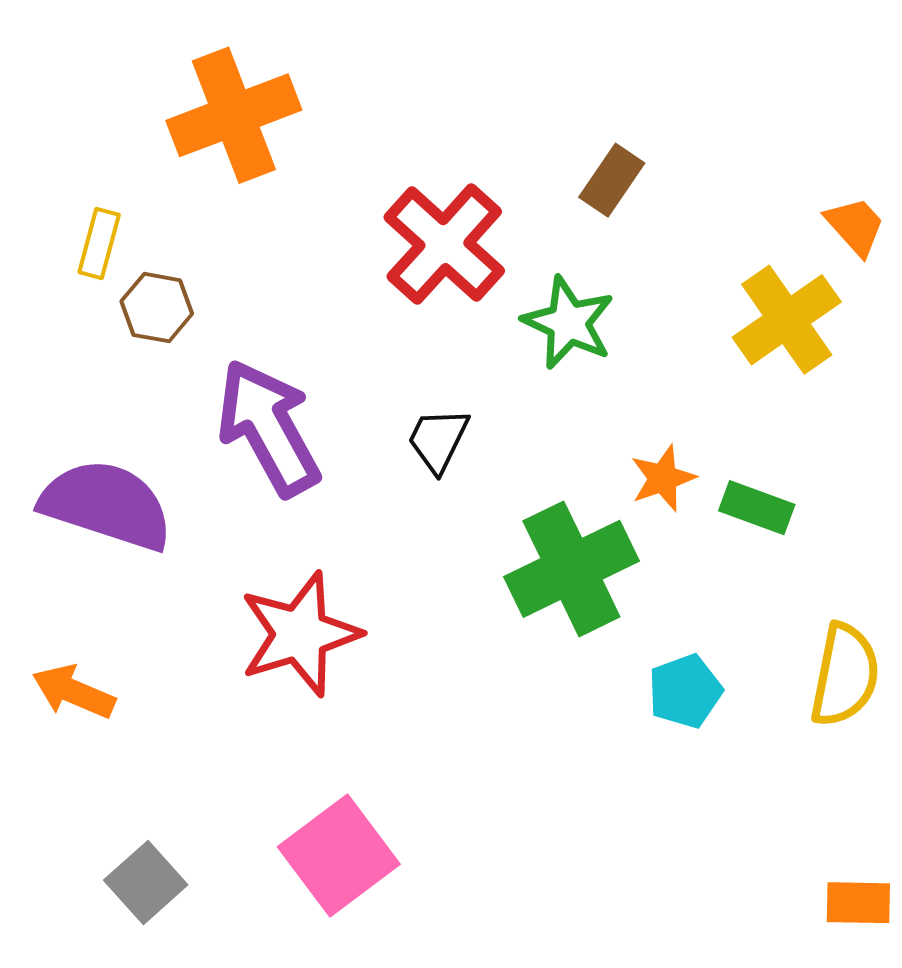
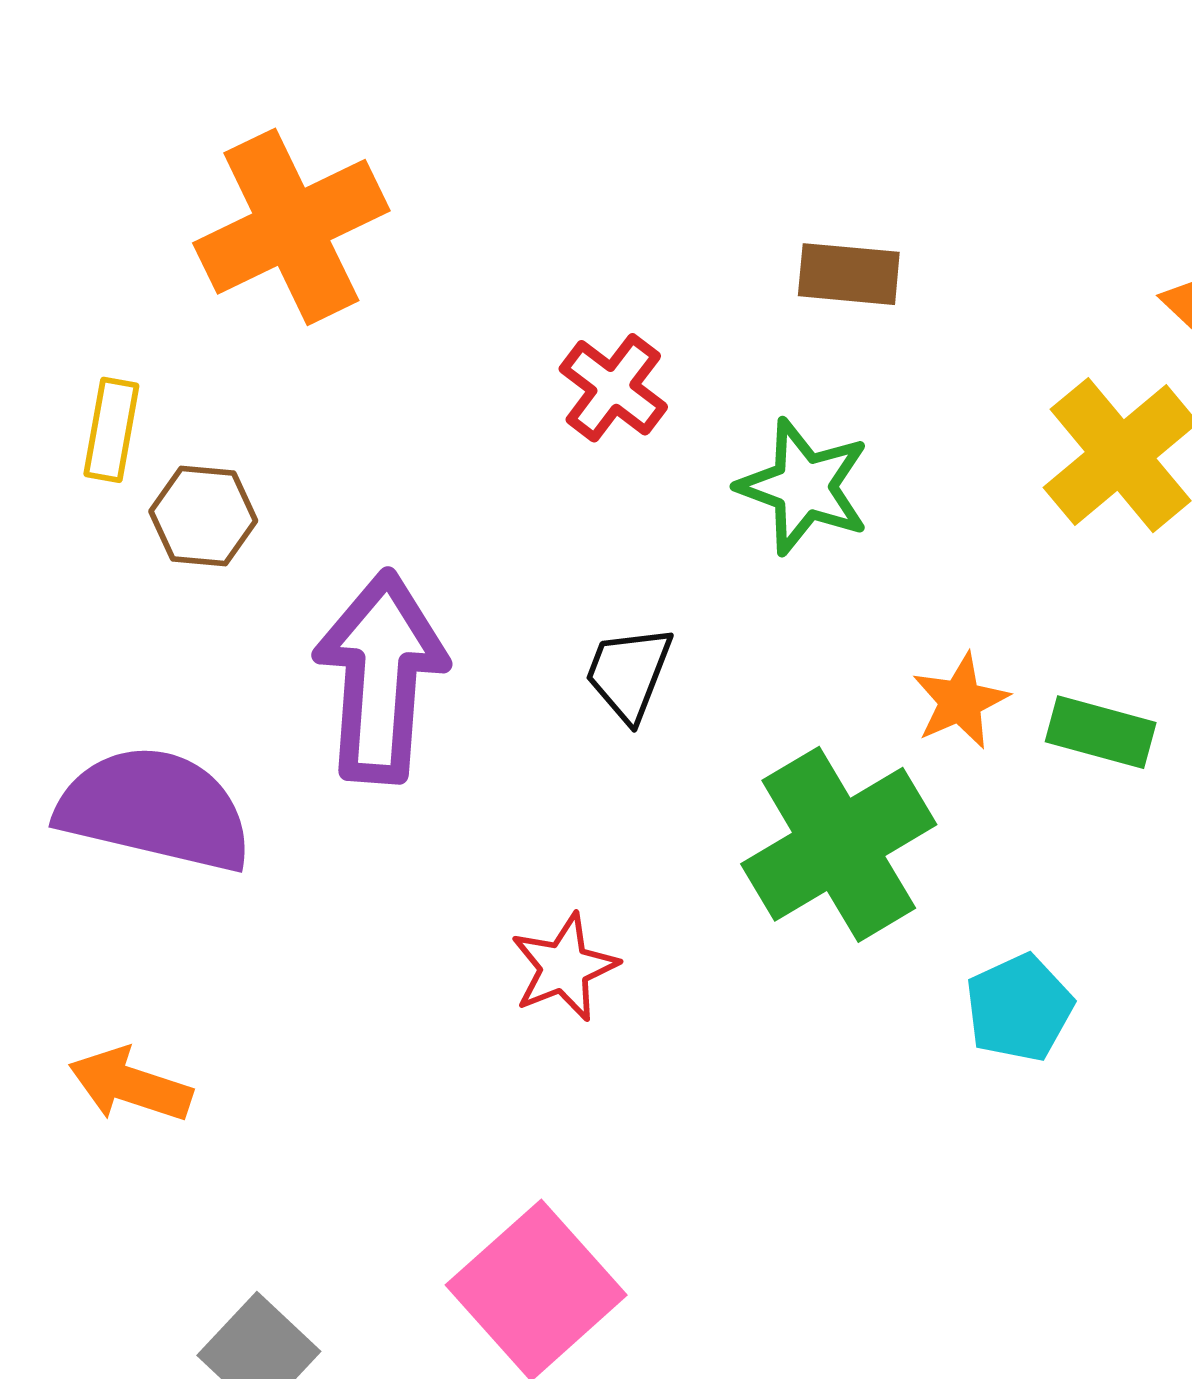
brown rectangle: (612, 180) -> (849, 274), turned 66
red cross: (444, 244) -> (613, 388), size x0.6
purple arrow: (268, 428) -> (381, 677), turned 38
red star: (300, 634) -> (564, 967), moved, size x0.6

